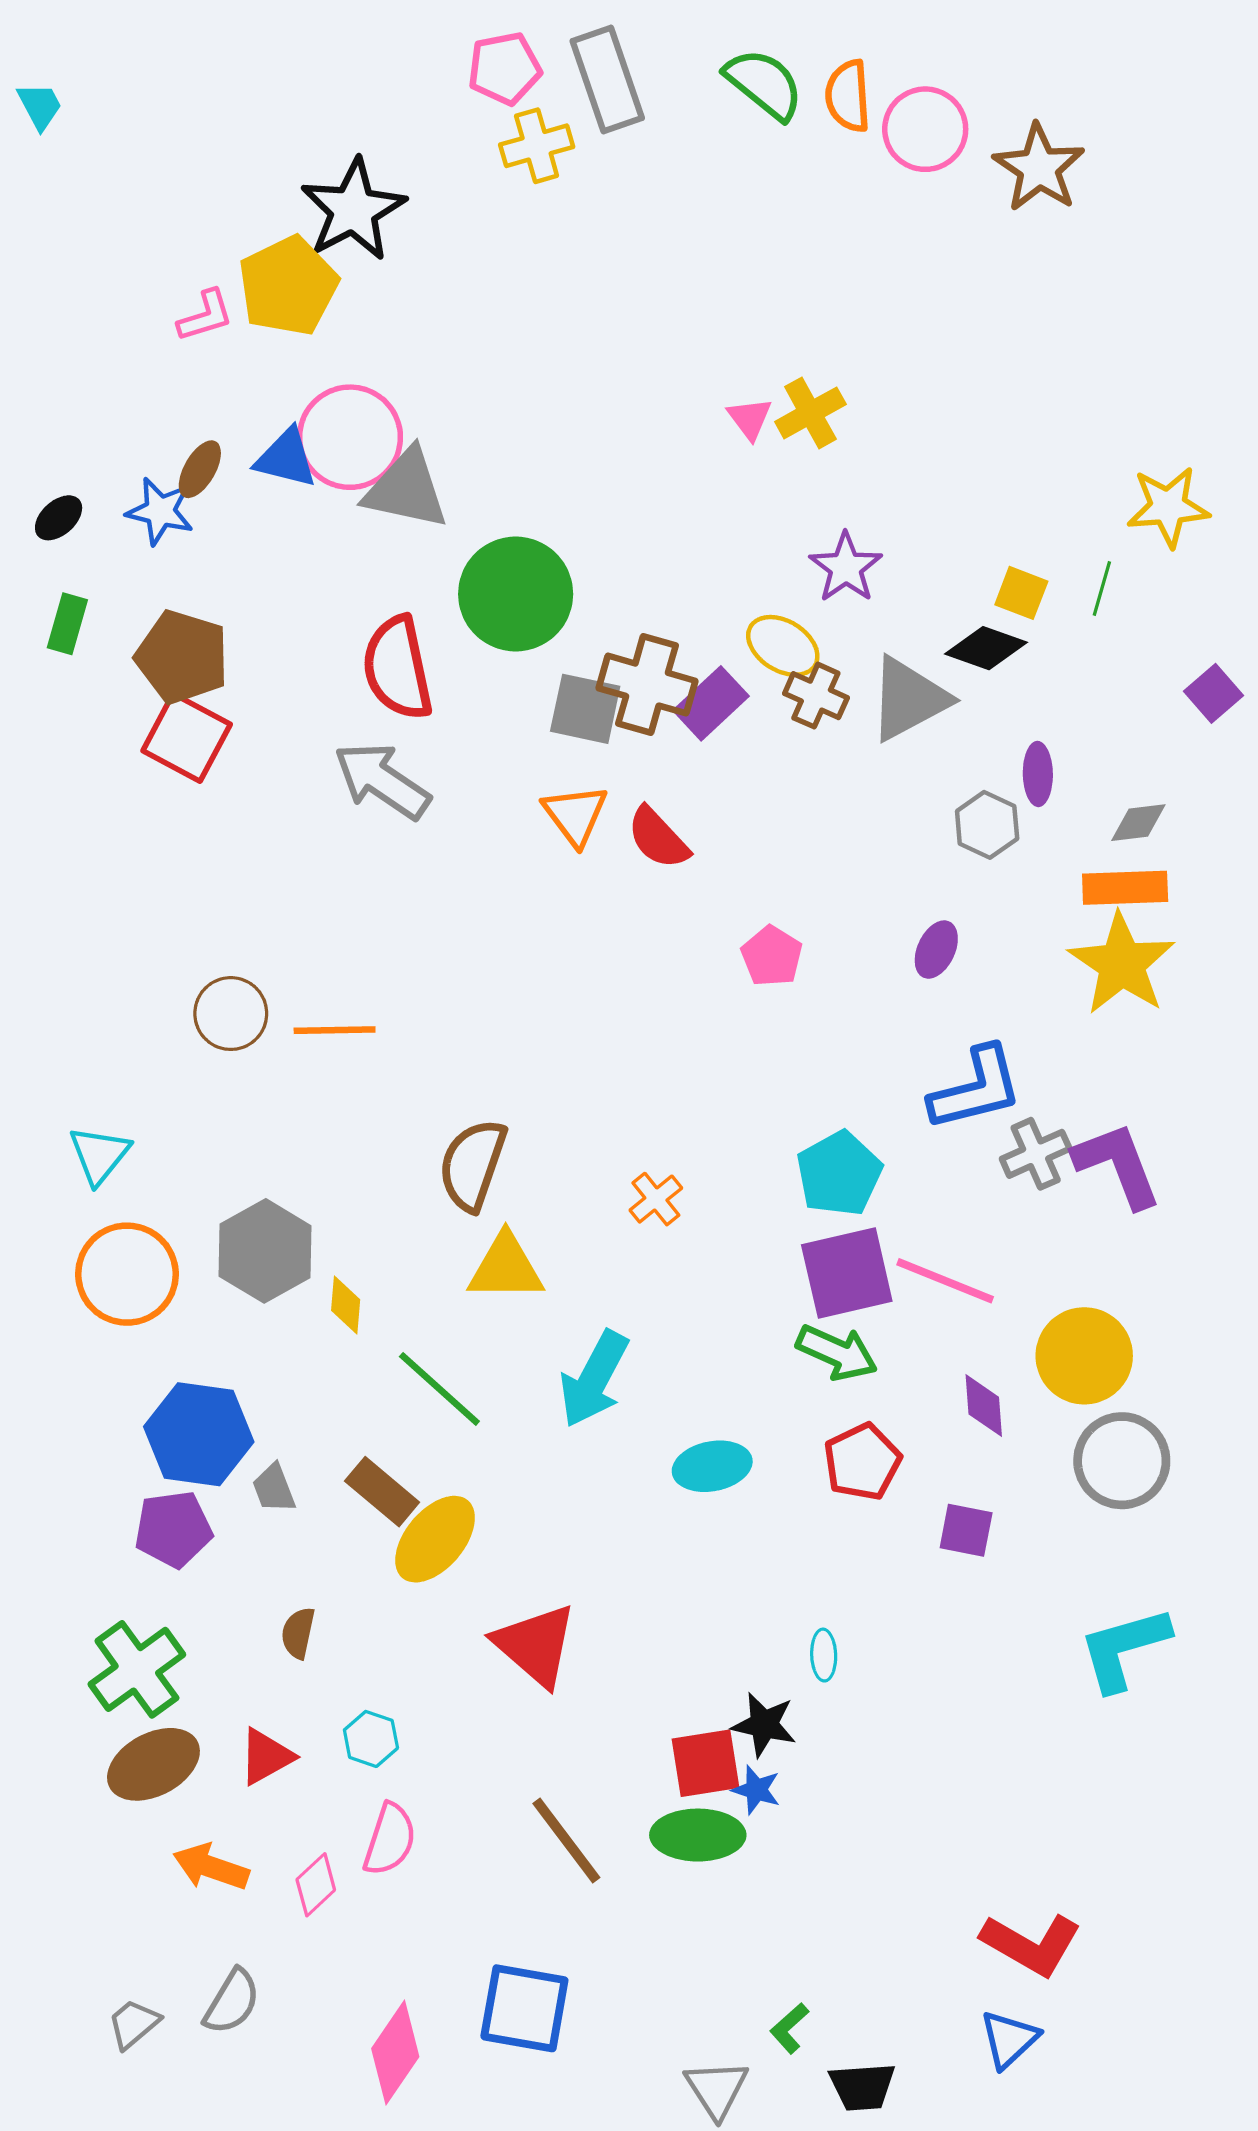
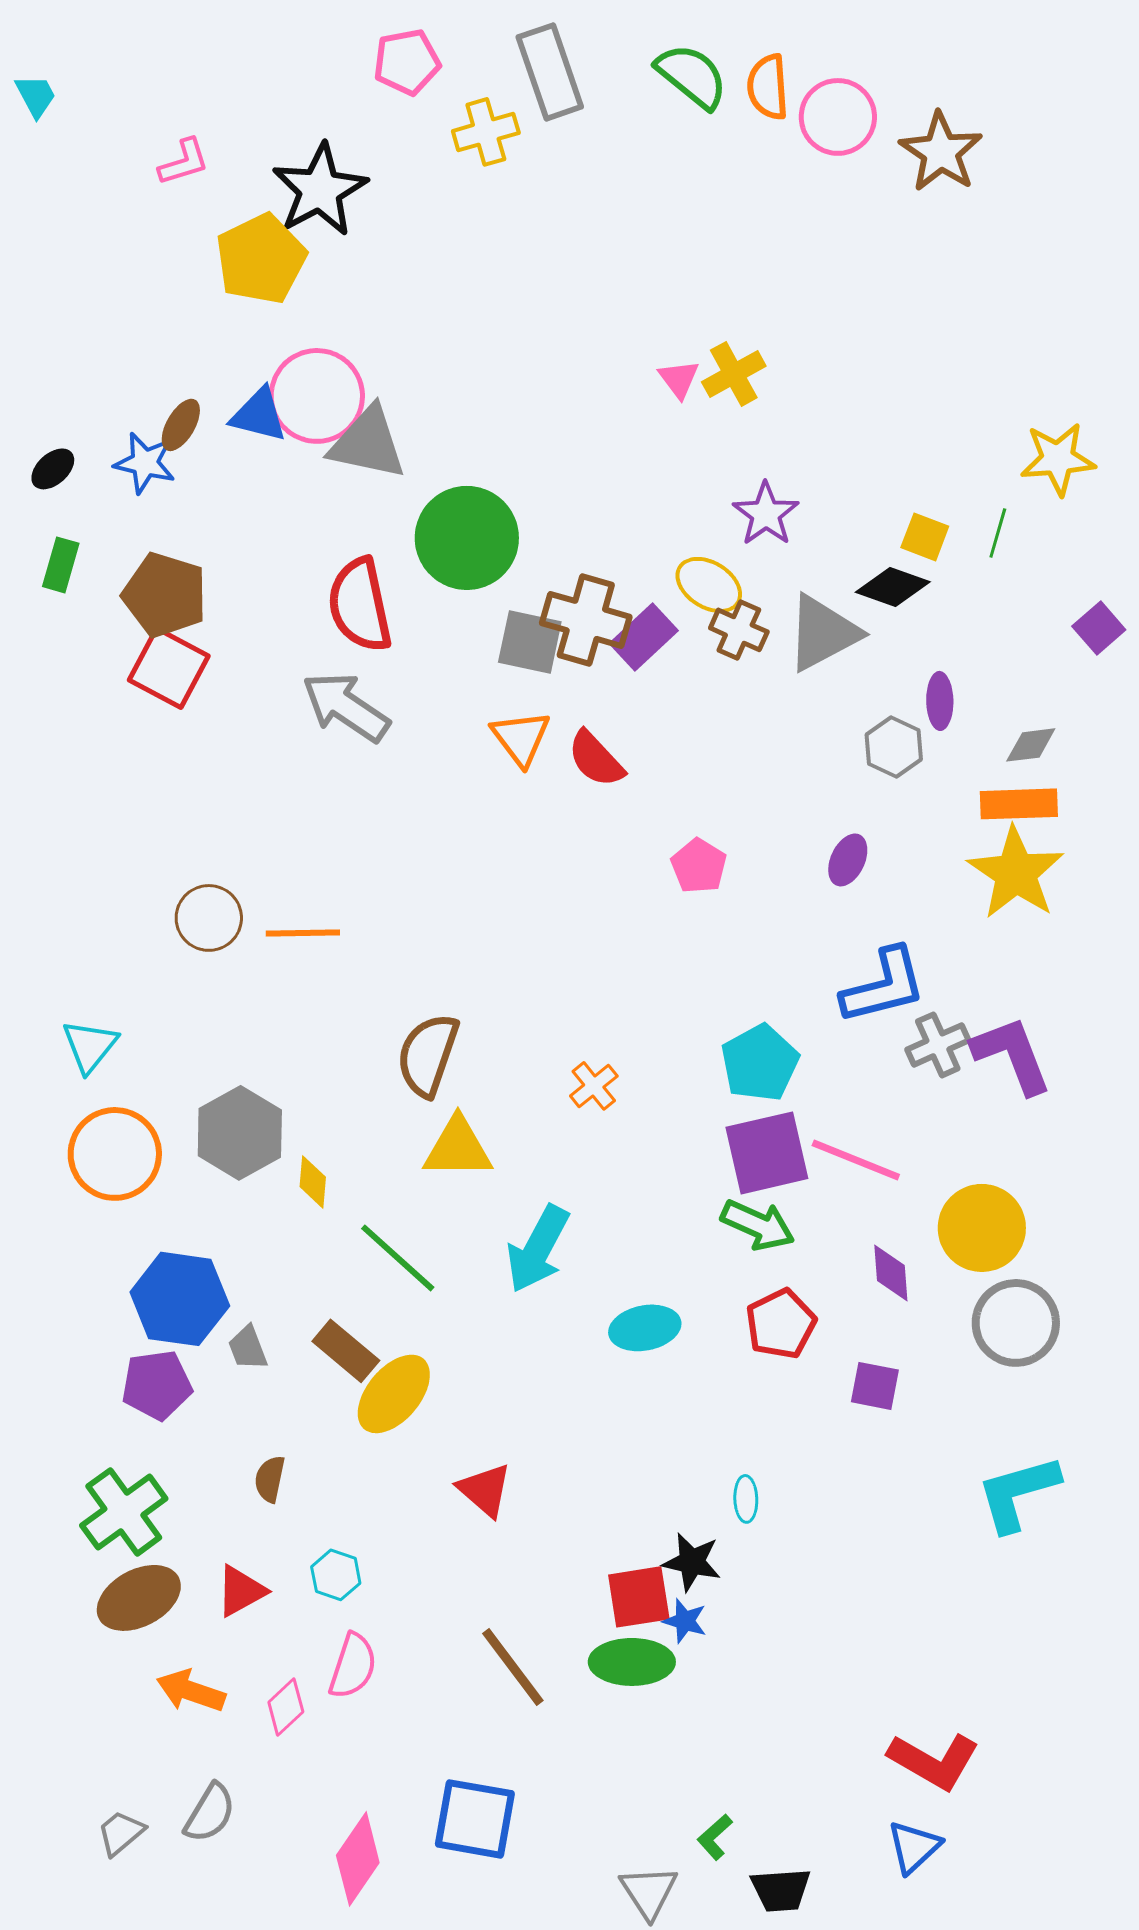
pink pentagon: (505, 68) -> (407, 62), moved
pink L-shape: (205, 316) -> (184, 162), moved
red triangle: (535, 1645) -> (485, 1490), size x0.7

